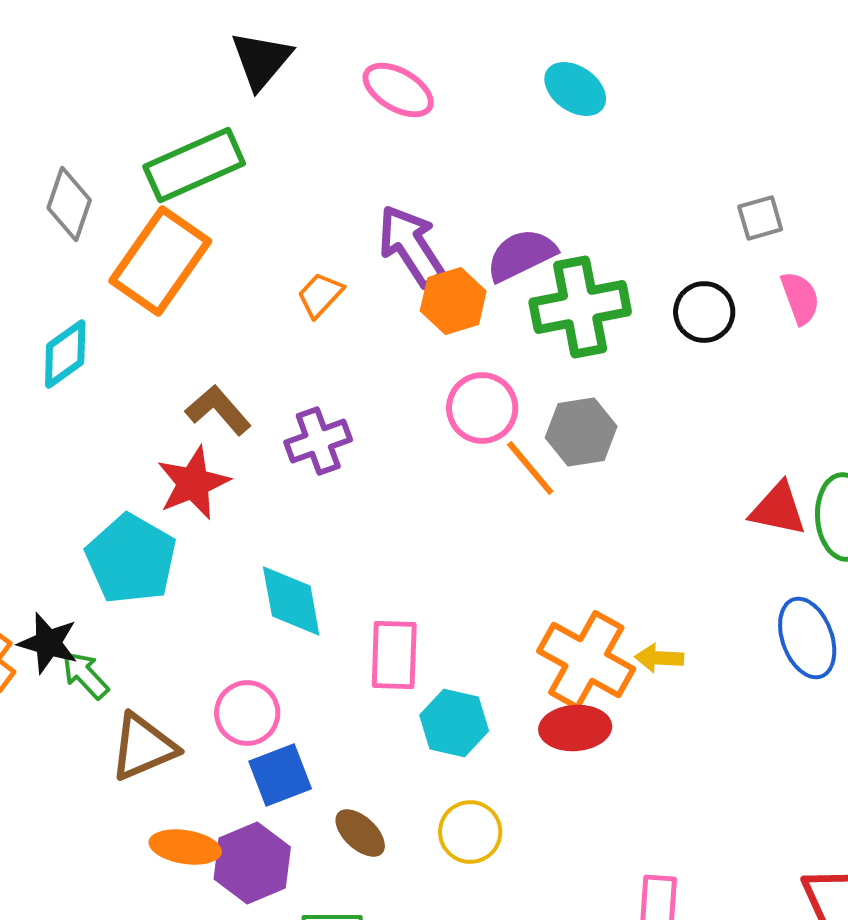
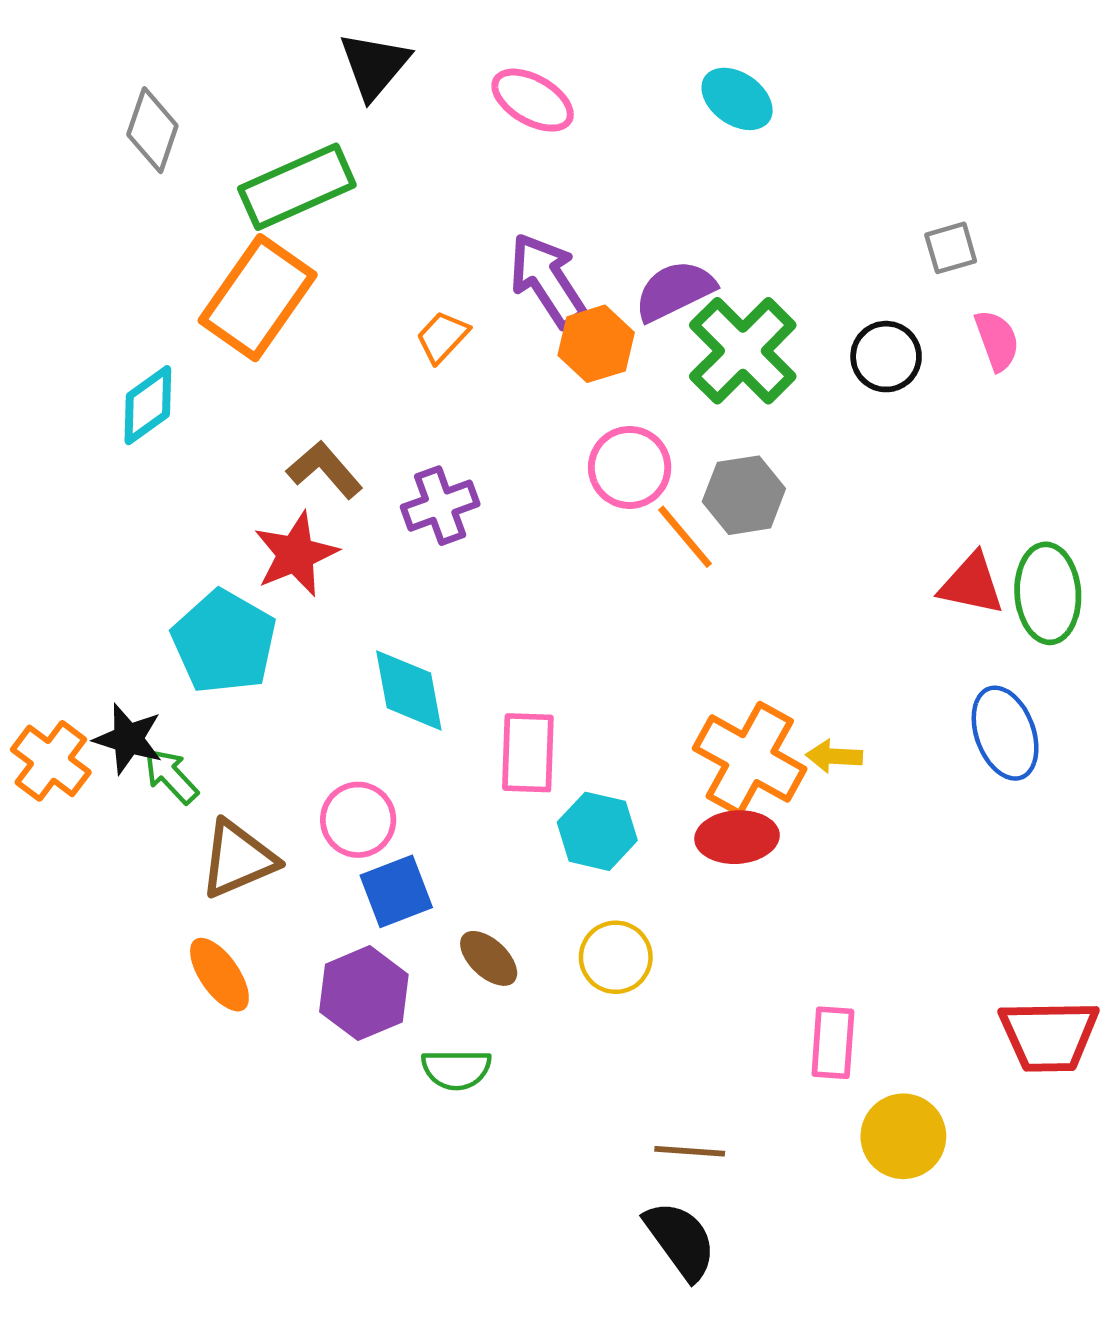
gray diamond: (69, 204) -> (152, 130), moved
green cross: (580, 307) -> (743, 351), turned -34
orange ellipse: (185, 847) -> (219, 975), moved, turned 46

